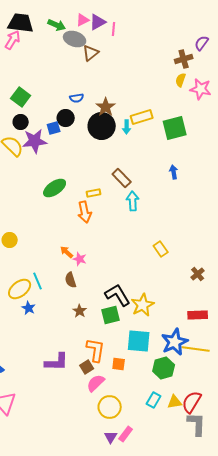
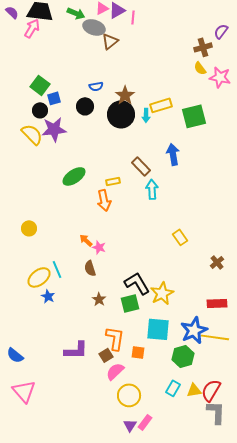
yellow semicircle: (181, 80) -> (200, 68), turned -56
blue square: (54, 128) -> (54, 98), moved
blue arrow: (174, 172) -> (173, 154), moved, size x1.5

